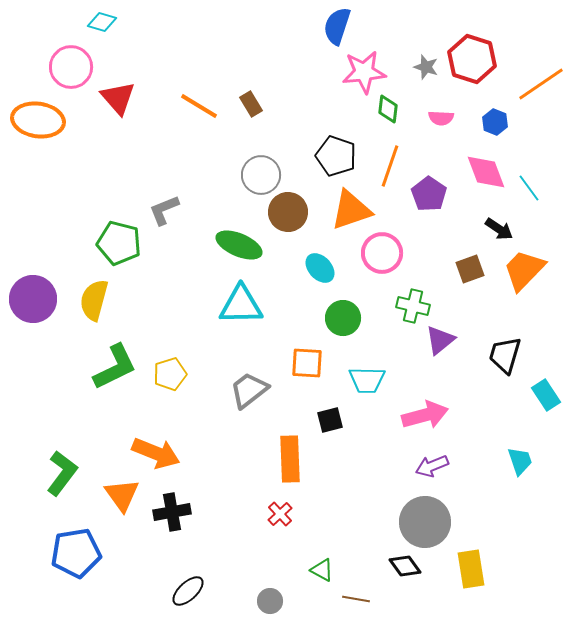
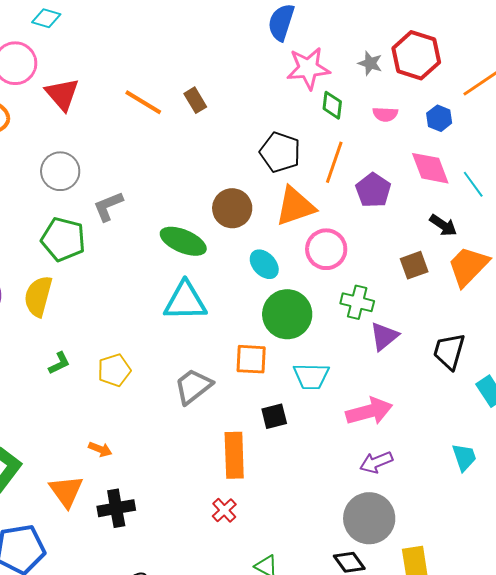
gray circle: (261, 175) -> (60, 171), moved
green circle: (343, 318) -> (287, 314), size x1.4
green L-shape: (115, 367) -> (59, 363), size x0.5
orange arrow: (156, 453) -> (100, 449), size x0.5

